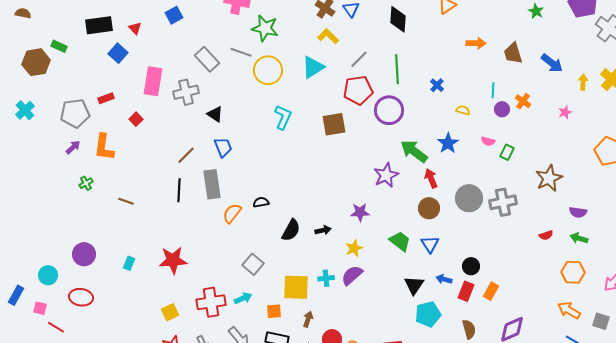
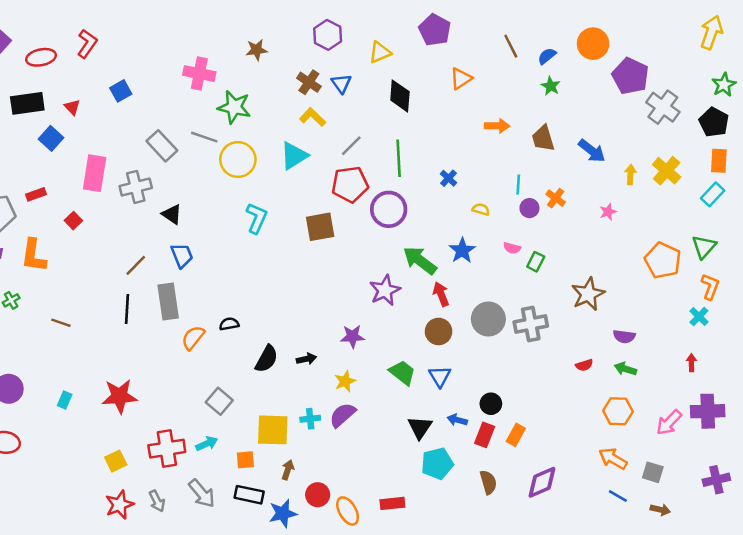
green star: (536, 11) -> (551, 86), moved

